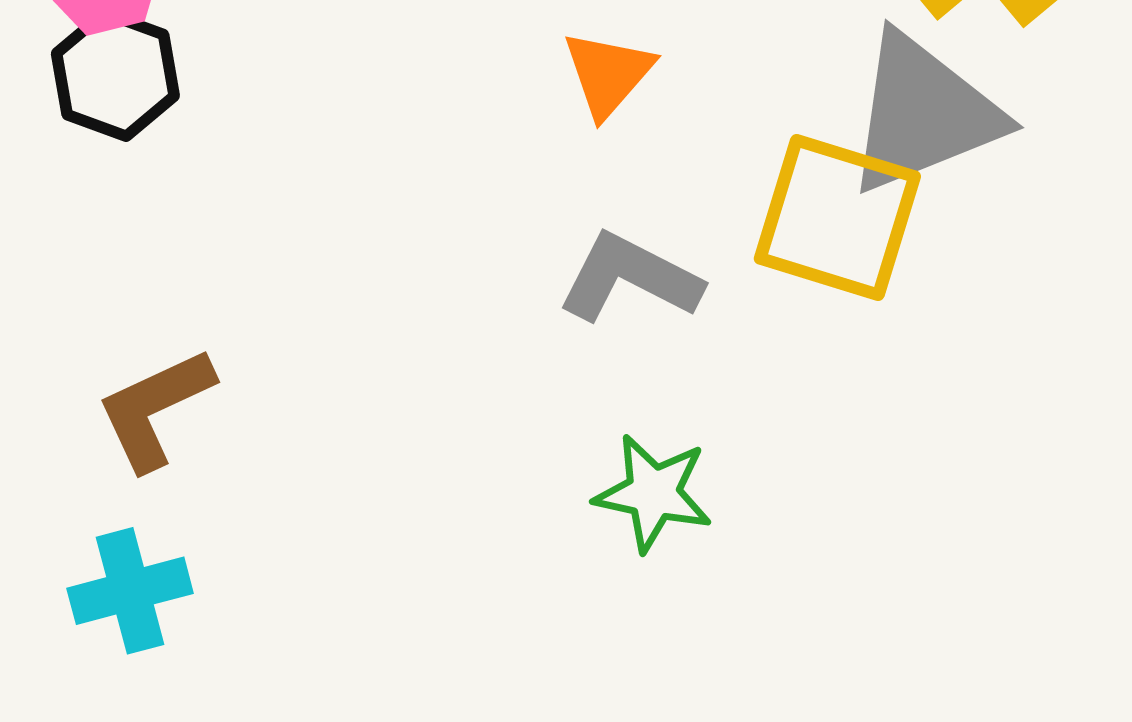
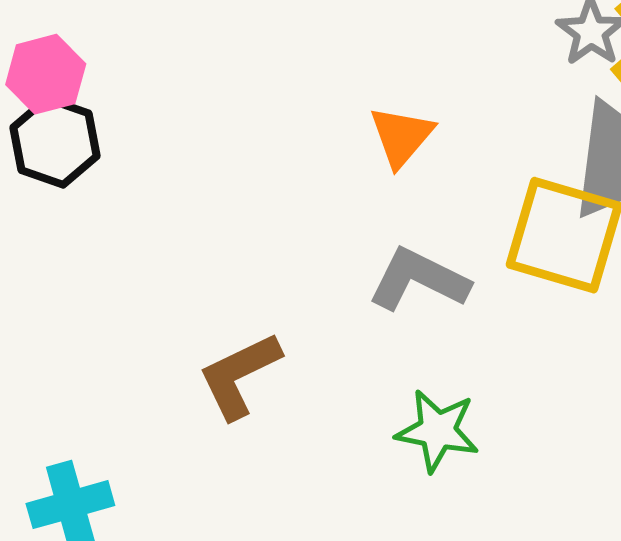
brown L-shape: (155, 409) -> (239, 375), moved

